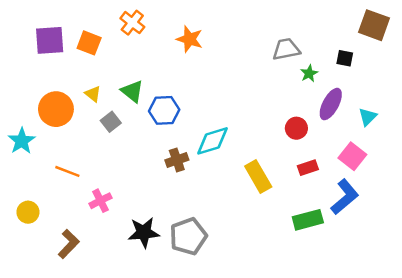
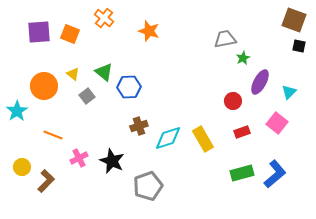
black square: (345, 58) -> (299, 46), moved
cyan diamond: (212, 141) -> (168, 138), moved
blue L-shape: (345, 197) -> (275, 174), moved
black star: (144, 232) -> (112, 161), moved, turned 30
brown L-shape: (69, 244) -> (46, 181), moved

